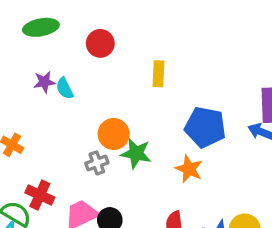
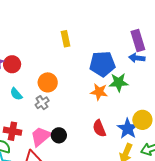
red circle: (100, 43) -> (12, 64), moved
cyan semicircle: (65, 88) -> (16, 94), moved
green star: (136, 153) -> (119, 82), moved

